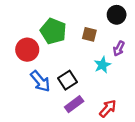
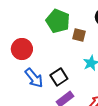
green pentagon: (53, 31) -> (58, 21), moved

